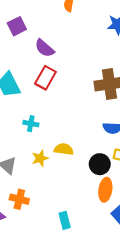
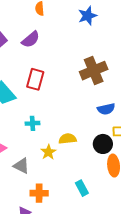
purple semicircle: (45, 48) -> (31, 39), moved, turned -66
cyan rectangle: (65, 220) -> (82, 188), moved

